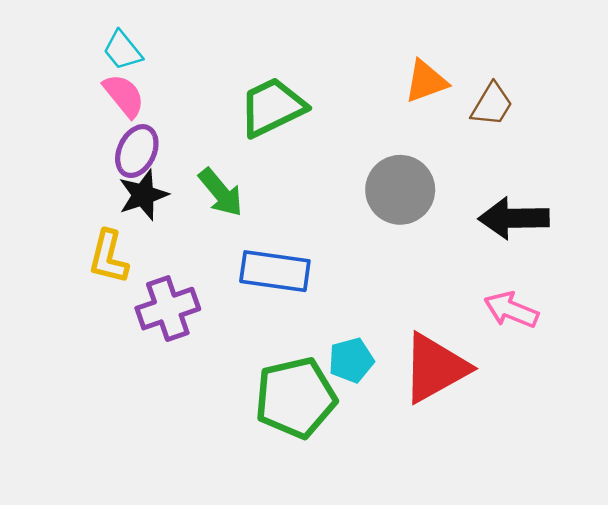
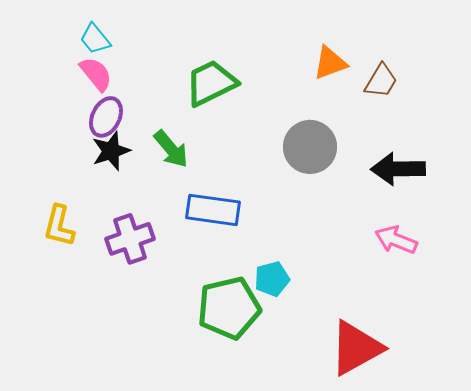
yellow L-shape: (108, 257) -> (59, 226), moved
red triangle: (435, 368) -> (356, 348), moved

